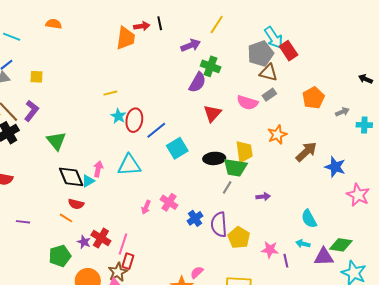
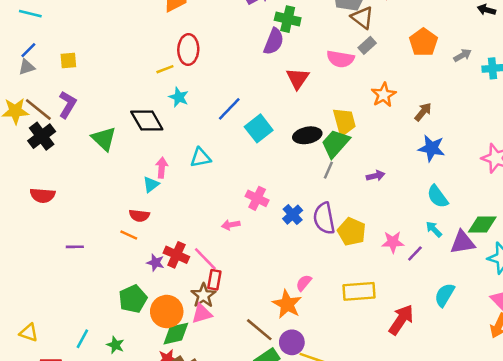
brown triangle: (268, 73) -> (362, 17), turned 30
red ellipse: (134, 120) -> (188, 49), moved
brown arrow: (306, 152) -> (423, 112), size x0.7
cyan triangle: (129, 165) -> (200, 158), size x0.7
green trapezoid: (235, 167) -> (335, 143), turned 130
blue star: (335, 167) -> (431, 148), moved
black diamond: (71, 177) -> (147, 120), moved
pink arrow: (146, 207) -> (231, 225), moved, turned 64
pink line: (123, 244) -> (205, 259), turned -55
cyan arrow: (303, 244) -> (434, 229), turned 40
green pentagon: (60, 256) -> (133, 299), moved
purple line: (286, 261) -> (415, 253), turned 64

